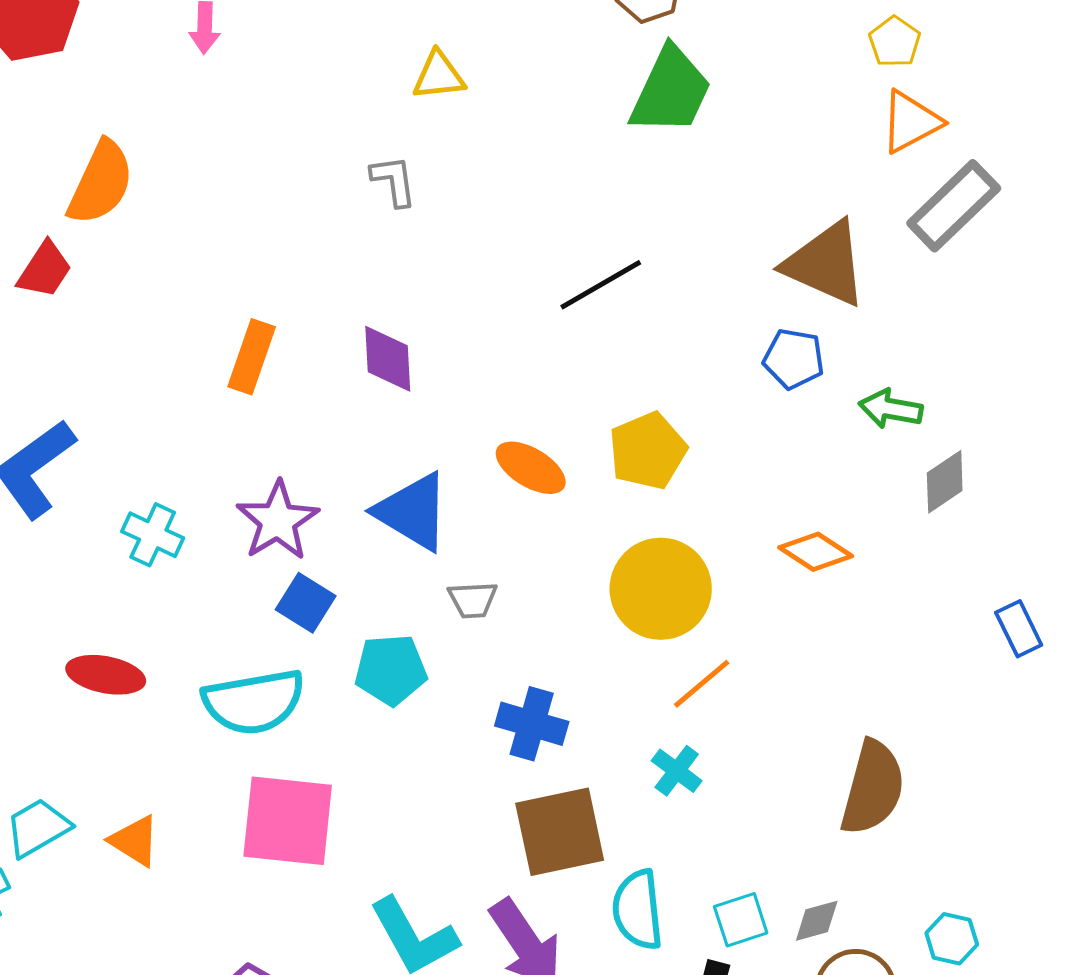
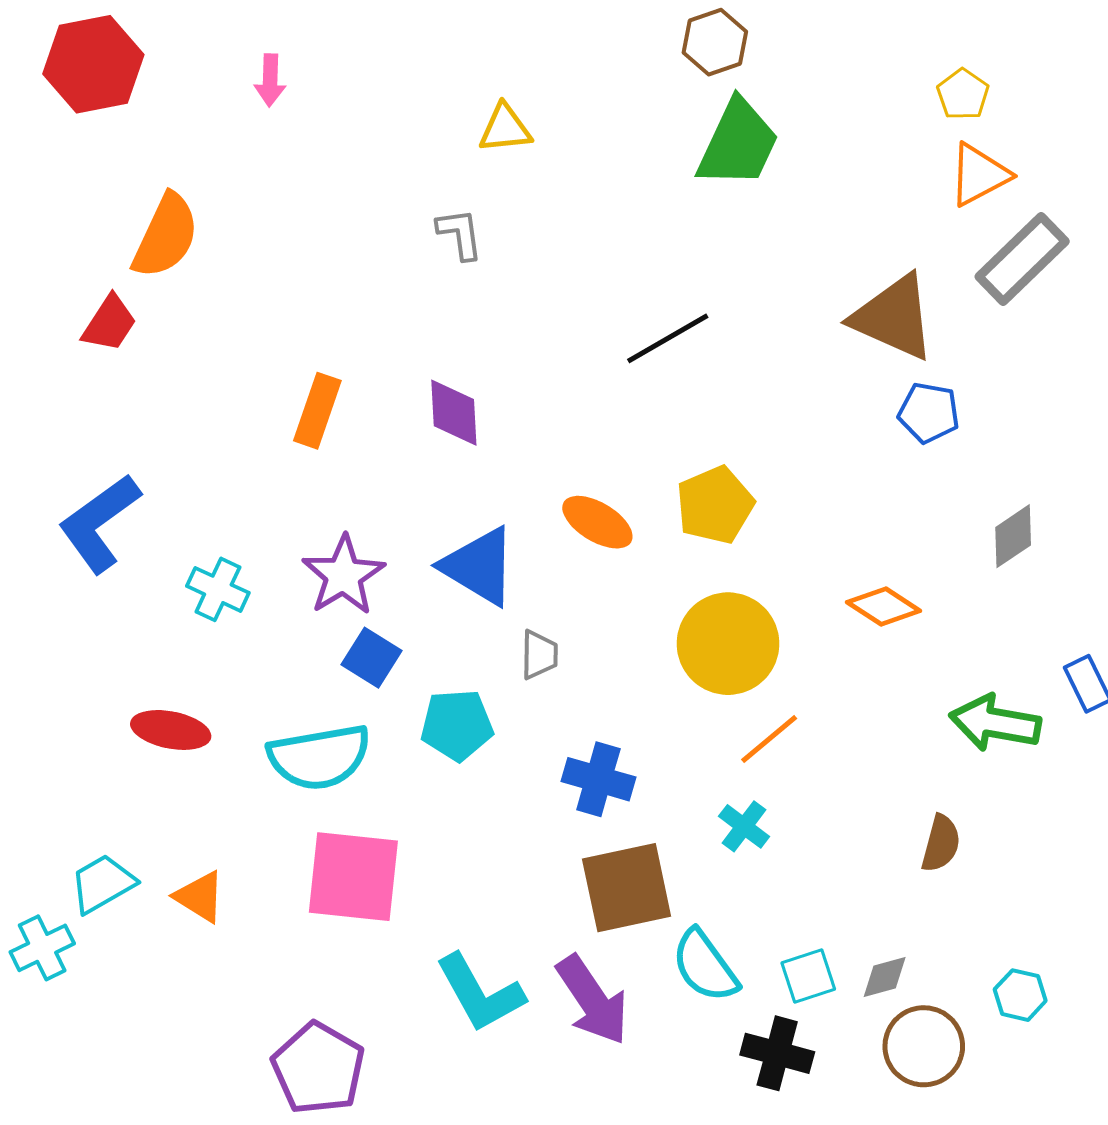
blue pentagon: (794, 359) -> (929, 413), moved
green arrow: (891, 409) -> (995, 723), moved, size x1.4
gray trapezoid: (473, 600) -> (539, 655), turned -86
brown semicircle: (873, 788) -> (941, 843), size x0.6
cyan semicircle: (638, 910) -> (705, 966), turned -30

